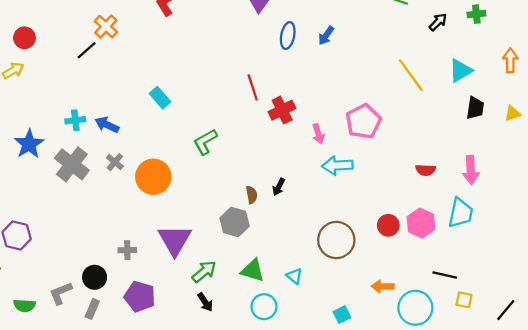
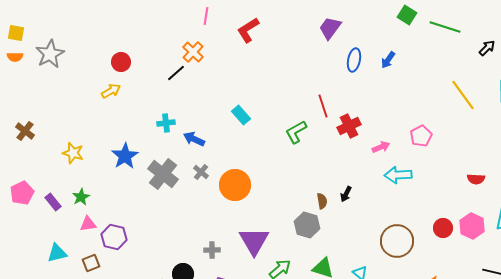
cyan cross: (75, 120) -> (166, 123), moved
pink pentagon: (363, 121) -> (421, 136), size x0.7
pink arrow: (318, 134) -> (381, 147), turned -96
green L-shape: (205, 142) -> (296, 132), moved

